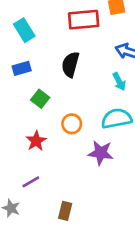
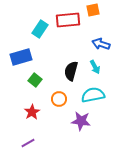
cyan rectangle: (24, 30) -> (40, 29), moved, turned 66
black semicircle: (70, 64) -> (71, 71), moved
blue rectangle: (22, 68) -> (21, 57), size x1.5

